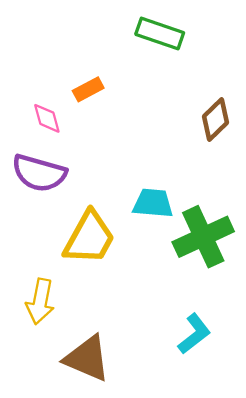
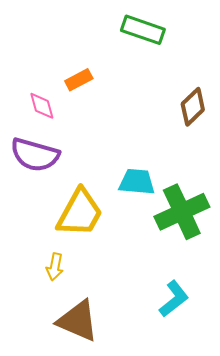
yellow arrow: (40, 301) -> (55, 267), moved, size x0.7

